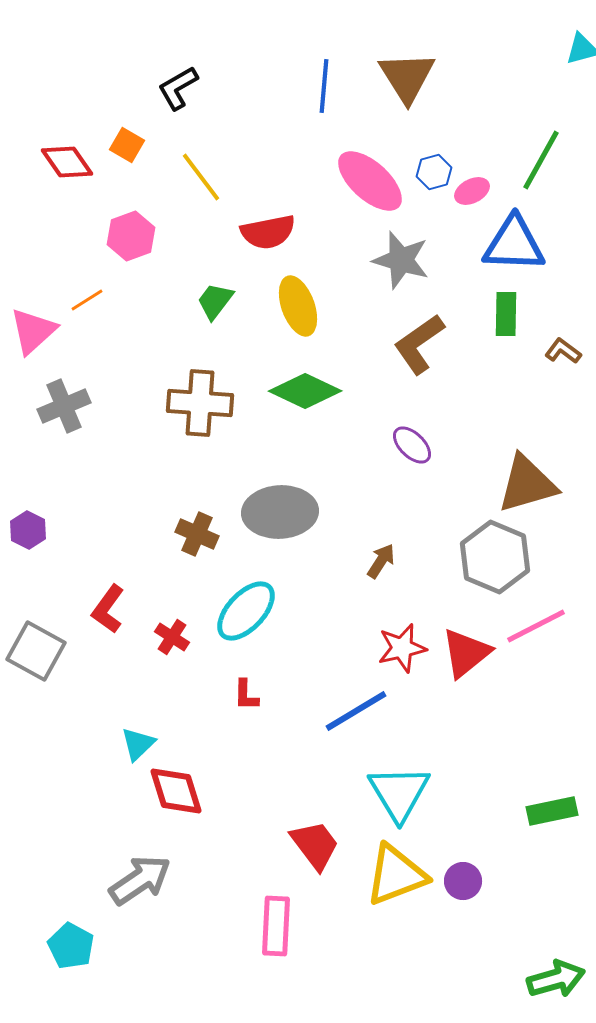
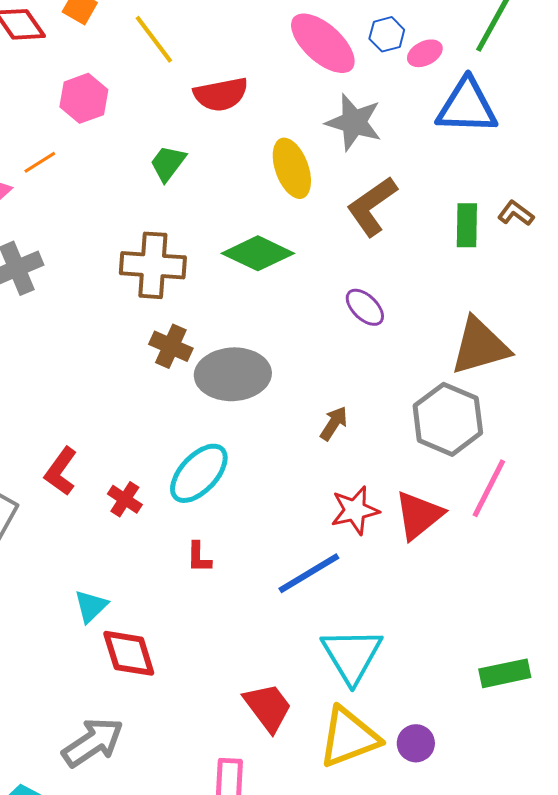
yellow ellipse: (298, 306) -> (292, 168), moved
green rectangle: (506, 314) -> (467, 225), moved
brown cross: (197, 534) -> (171, 346), moved
pink line: (536, 626) -> (489, 488), turned -36

